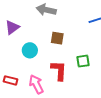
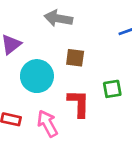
cyan circle: (30, 50) -> (37, 76), size x1.5

